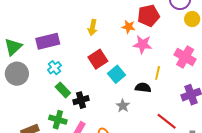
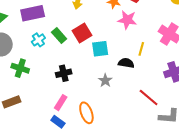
cyan square: (116, 74) -> (100, 49), turned 30
green rectangle: (63, 90) -> (59, 36), moved
green cross: (58, 120) -> (20, 68), moved

